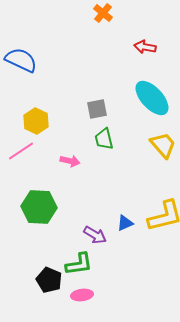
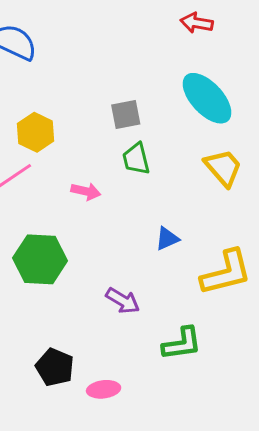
blue triangle: (125, 223) -> (167, 239), moved
green L-shape: (79, 264) -> (182, 344), moved

